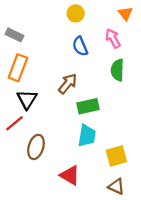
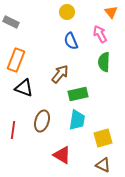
gray rectangle: (14, 35) -> (11, 22), moved
black triangle: (27, 99) -> (24, 88), turned -42
red line: (14, 123) -> (13, 130), moved, turned -42
brown ellipse: (36, 147) -> (42, 121), moved

